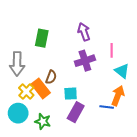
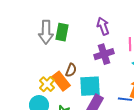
gray arrow: (17, 64) -> (46, 32), moved
cyan square: (71, 94) -> (90, 86), size x1.6

